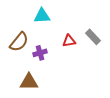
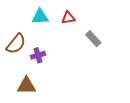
red triangle: (69, 41) -> (68, 18), moved

